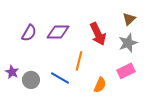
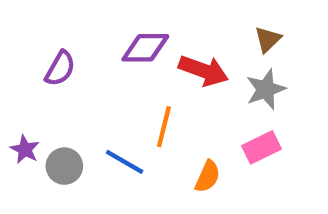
purple diamond: (58, 32) -> (145, 48), moved
red arrow: (98, 34) -> (203, 71), turned -45

